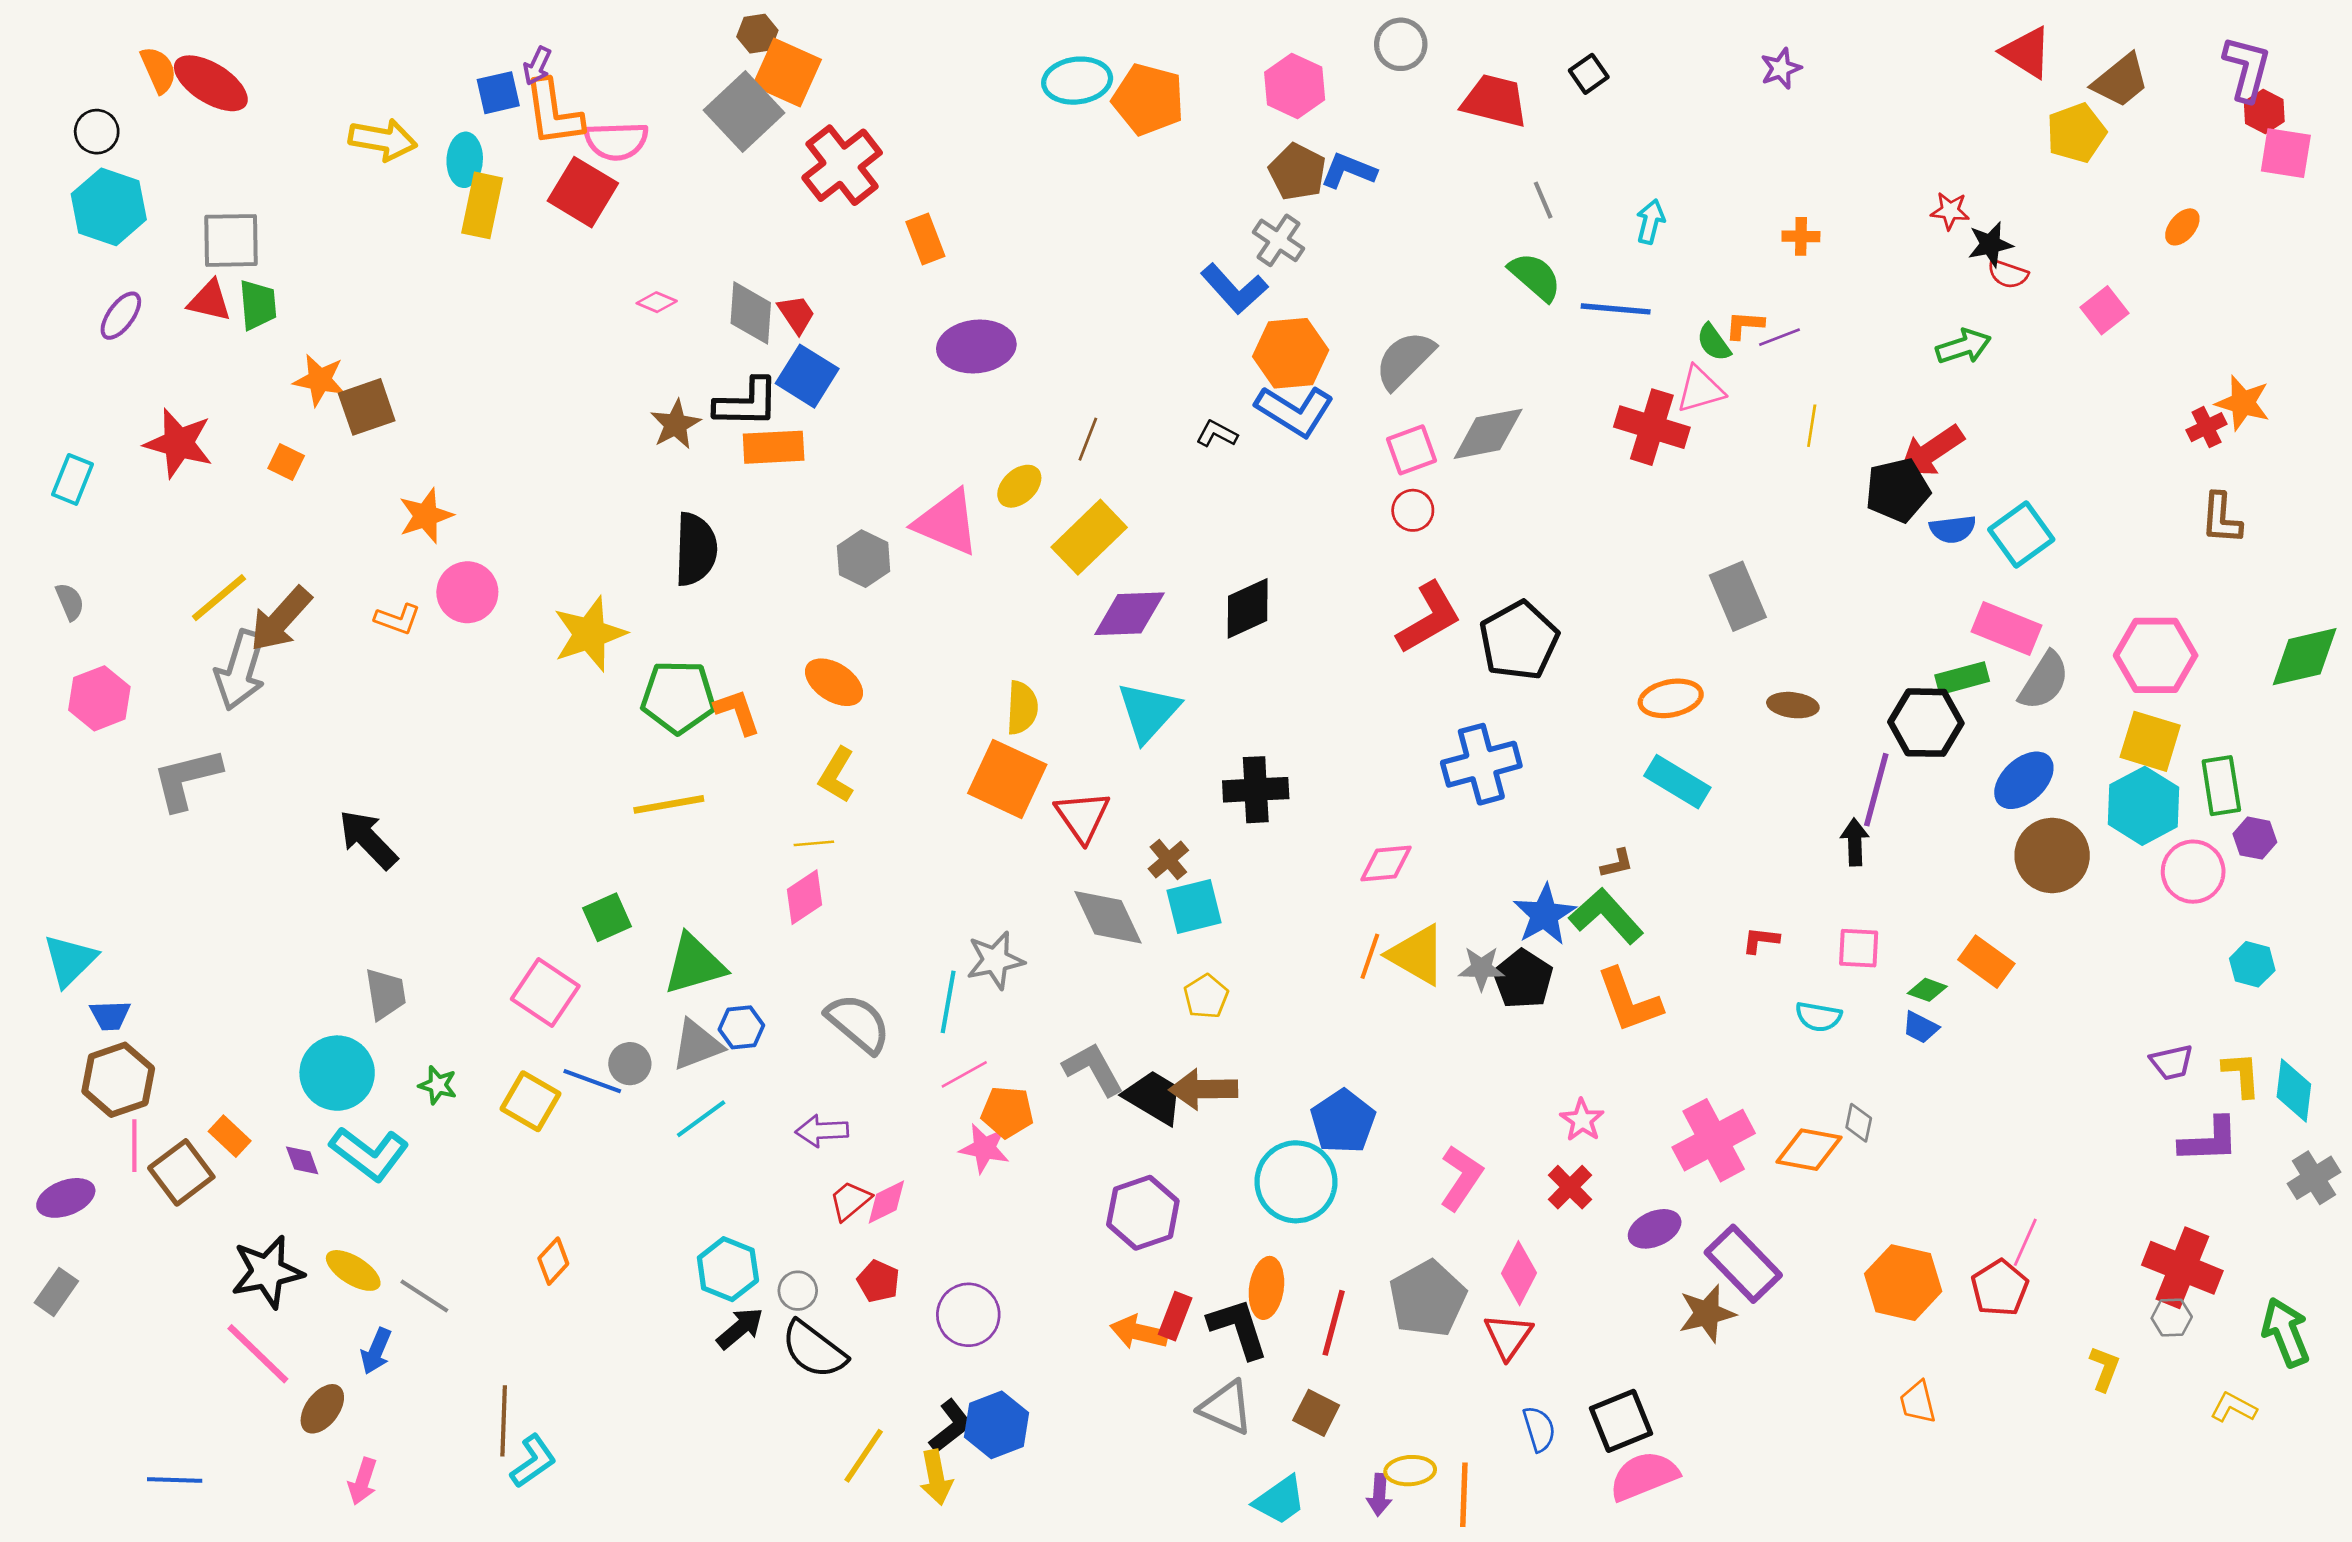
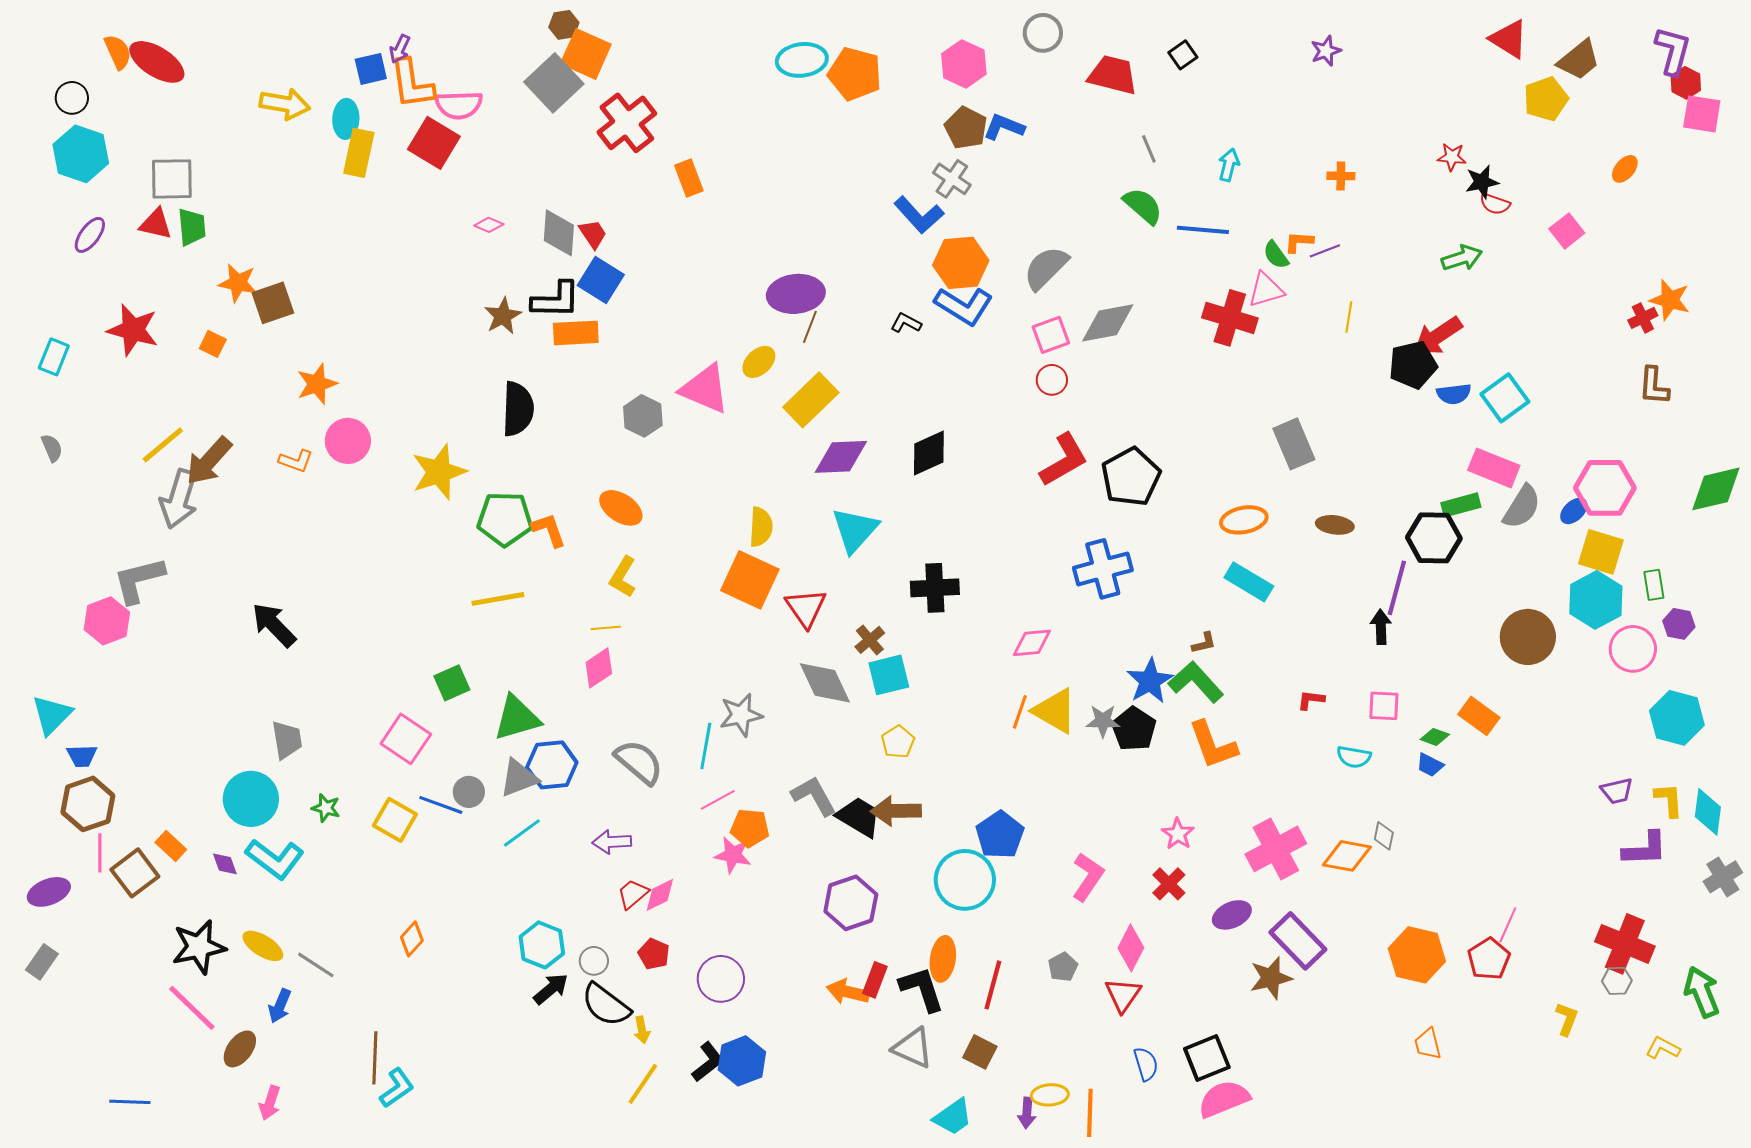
purple ellipse: (976, 346) -> (796, 294), moved
pink hexagon: (99, 698) -> (107, 621), moved
blue ellipse: (2024, 780) -> (1574, 511), moved, size x0.6
green rectangle: (2221, 786) -> (1654, 585), size x0.7
cyan hexagon: (2252, 964) -> (1677, 718), size x1.6
blue hexagon: (741, 1027) -> (552, 765), size x1.5
gray pentagon: (1428, 1299) -> (1063, 967), size x0.5
yellow arrow: (936, 1477) -> (642, 1030), moved, size x0.7

